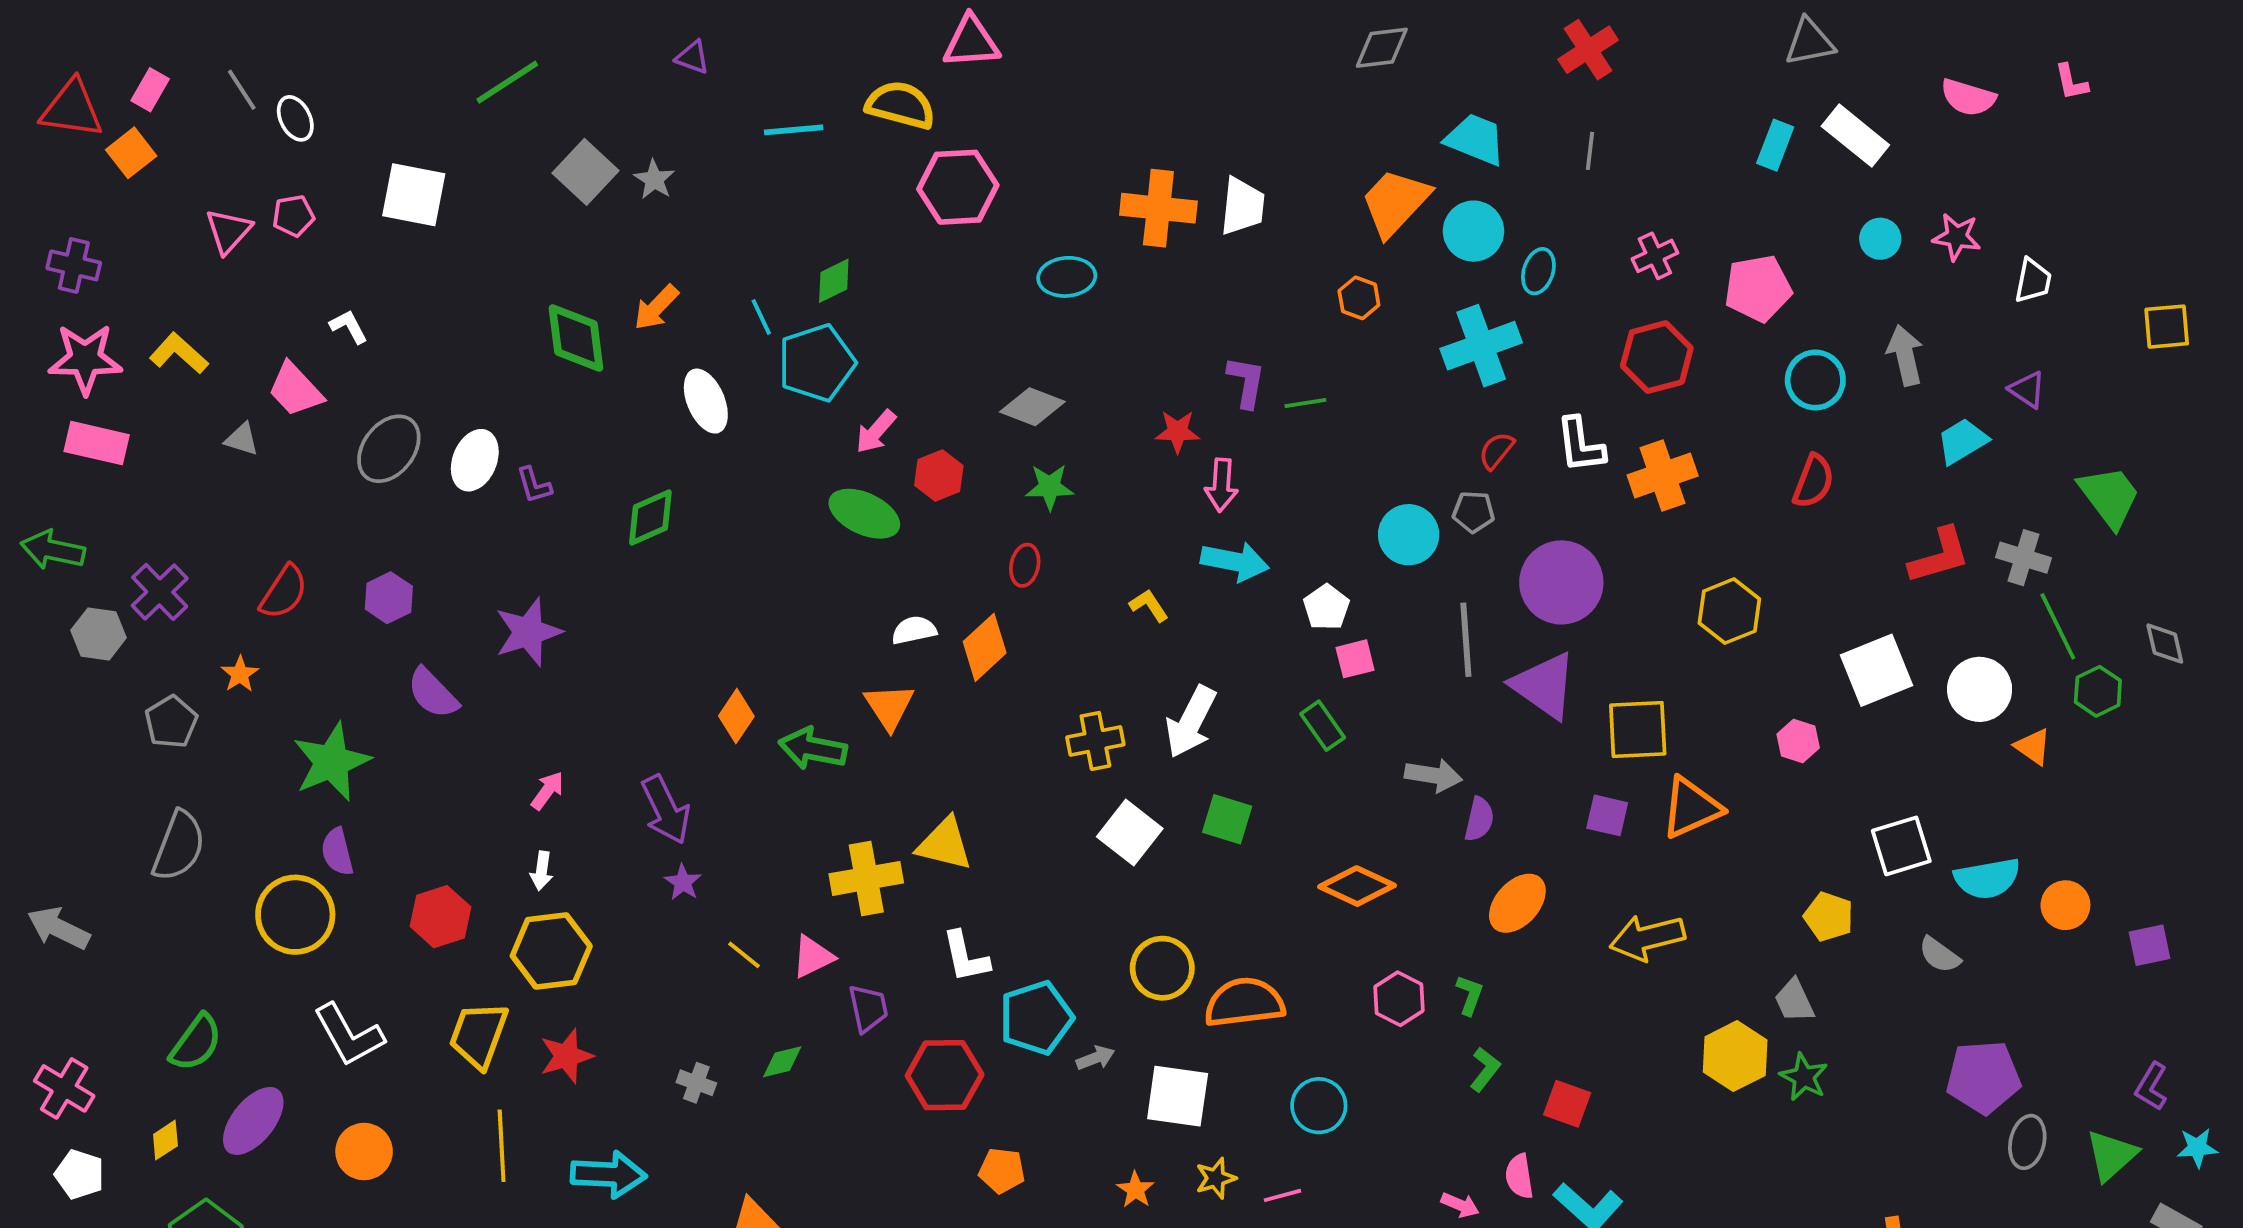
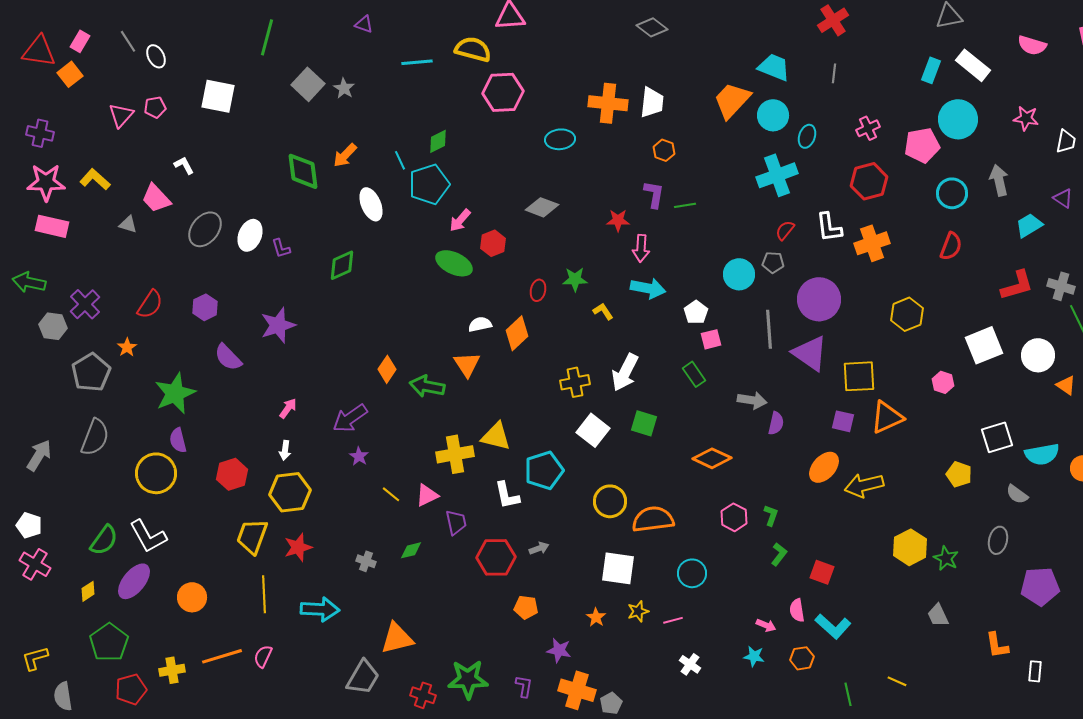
gray diamond: (1382, 48) -> (652, 27), moved, turned 44
green line: (507, 82) -> (267, 37), turned -42
cyan circle: (1880, 239) -> (958, 119), moved, size x1.8
orange hexagon: (1359, 298) -> (664, 150), moved
green star: (1050, 487) -> (575, 279), moved
gray pentagon: (171, 722) -> (91, 372), size x1.4
purple arrow: (666, 810) -> (350, 418), turned 81
orange ellipse: (1517, 903) -> (824, 467), moved
gray arrow: (58, 928) -> (39, 455), moved, turned 96
gray trapezoid: (1794, 1001) -> (938, 615), moved
cyan pentagon: (1036, 1018) -> (544, 470), moved
white L-shape: (349, 1035) -> (148, 536), moved
gray arrow: (1095, 1058) -> (539, 548), moved
purple pentagon: (1983, 1077) -> (1040, 586), moved
gray ellipse: (2027, 1142) -> (998, 540), moved
white pentagon: (79, 1174) -> (29, 525), moved

